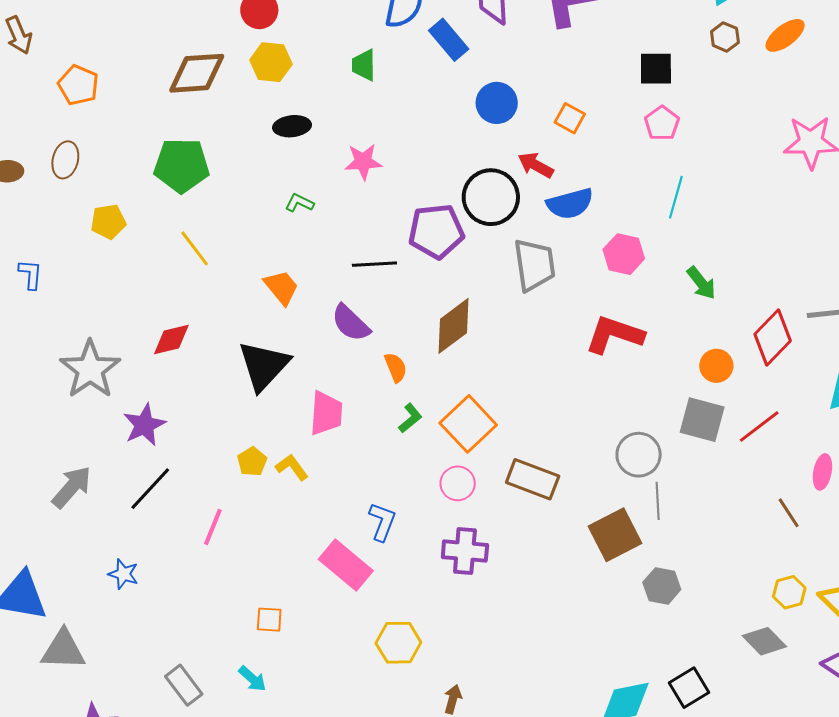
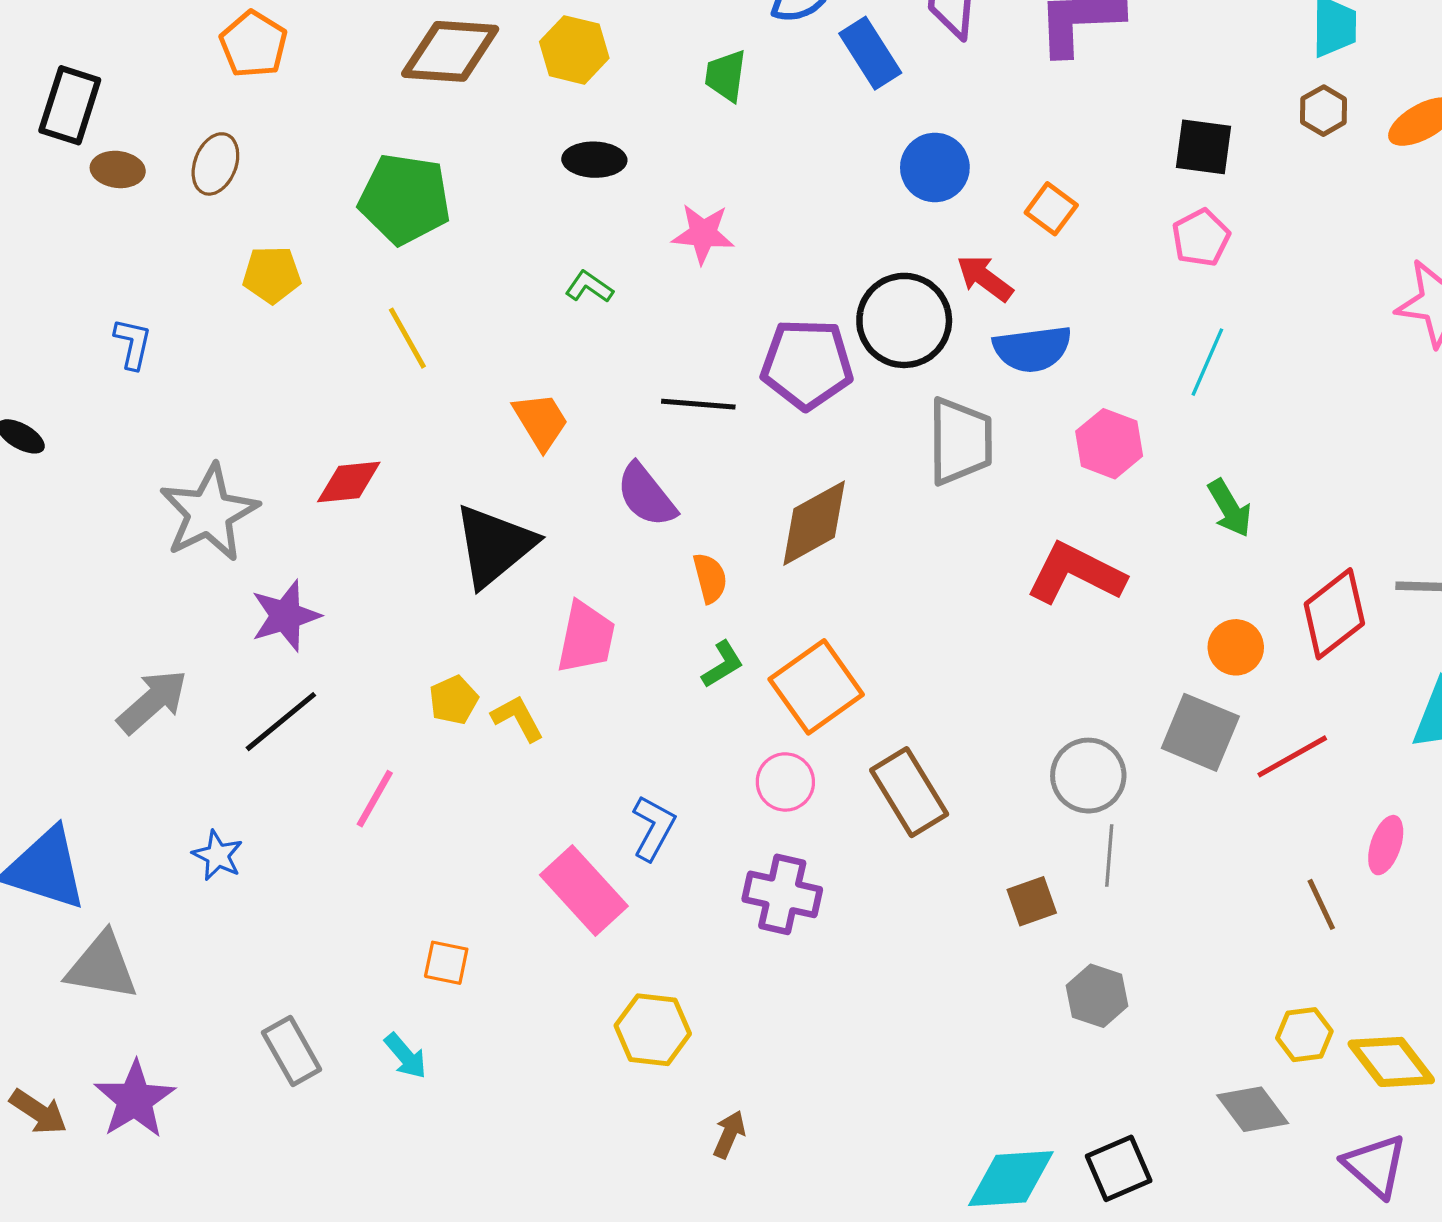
brown rectangle: (533, 479) -> (909, 792), turned 30
brown square: (615, 535) -> (1032, 901), size x0.6

